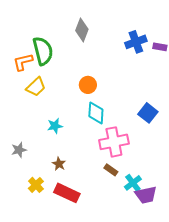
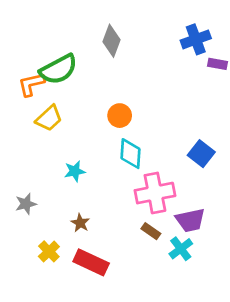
blue cross: (136, 42) -> (196, 39), moved
green semicircle: (43, 51) -> (58, 69), turned 76
purple trapezoid: (146, 195) -> (190, 220), moved

